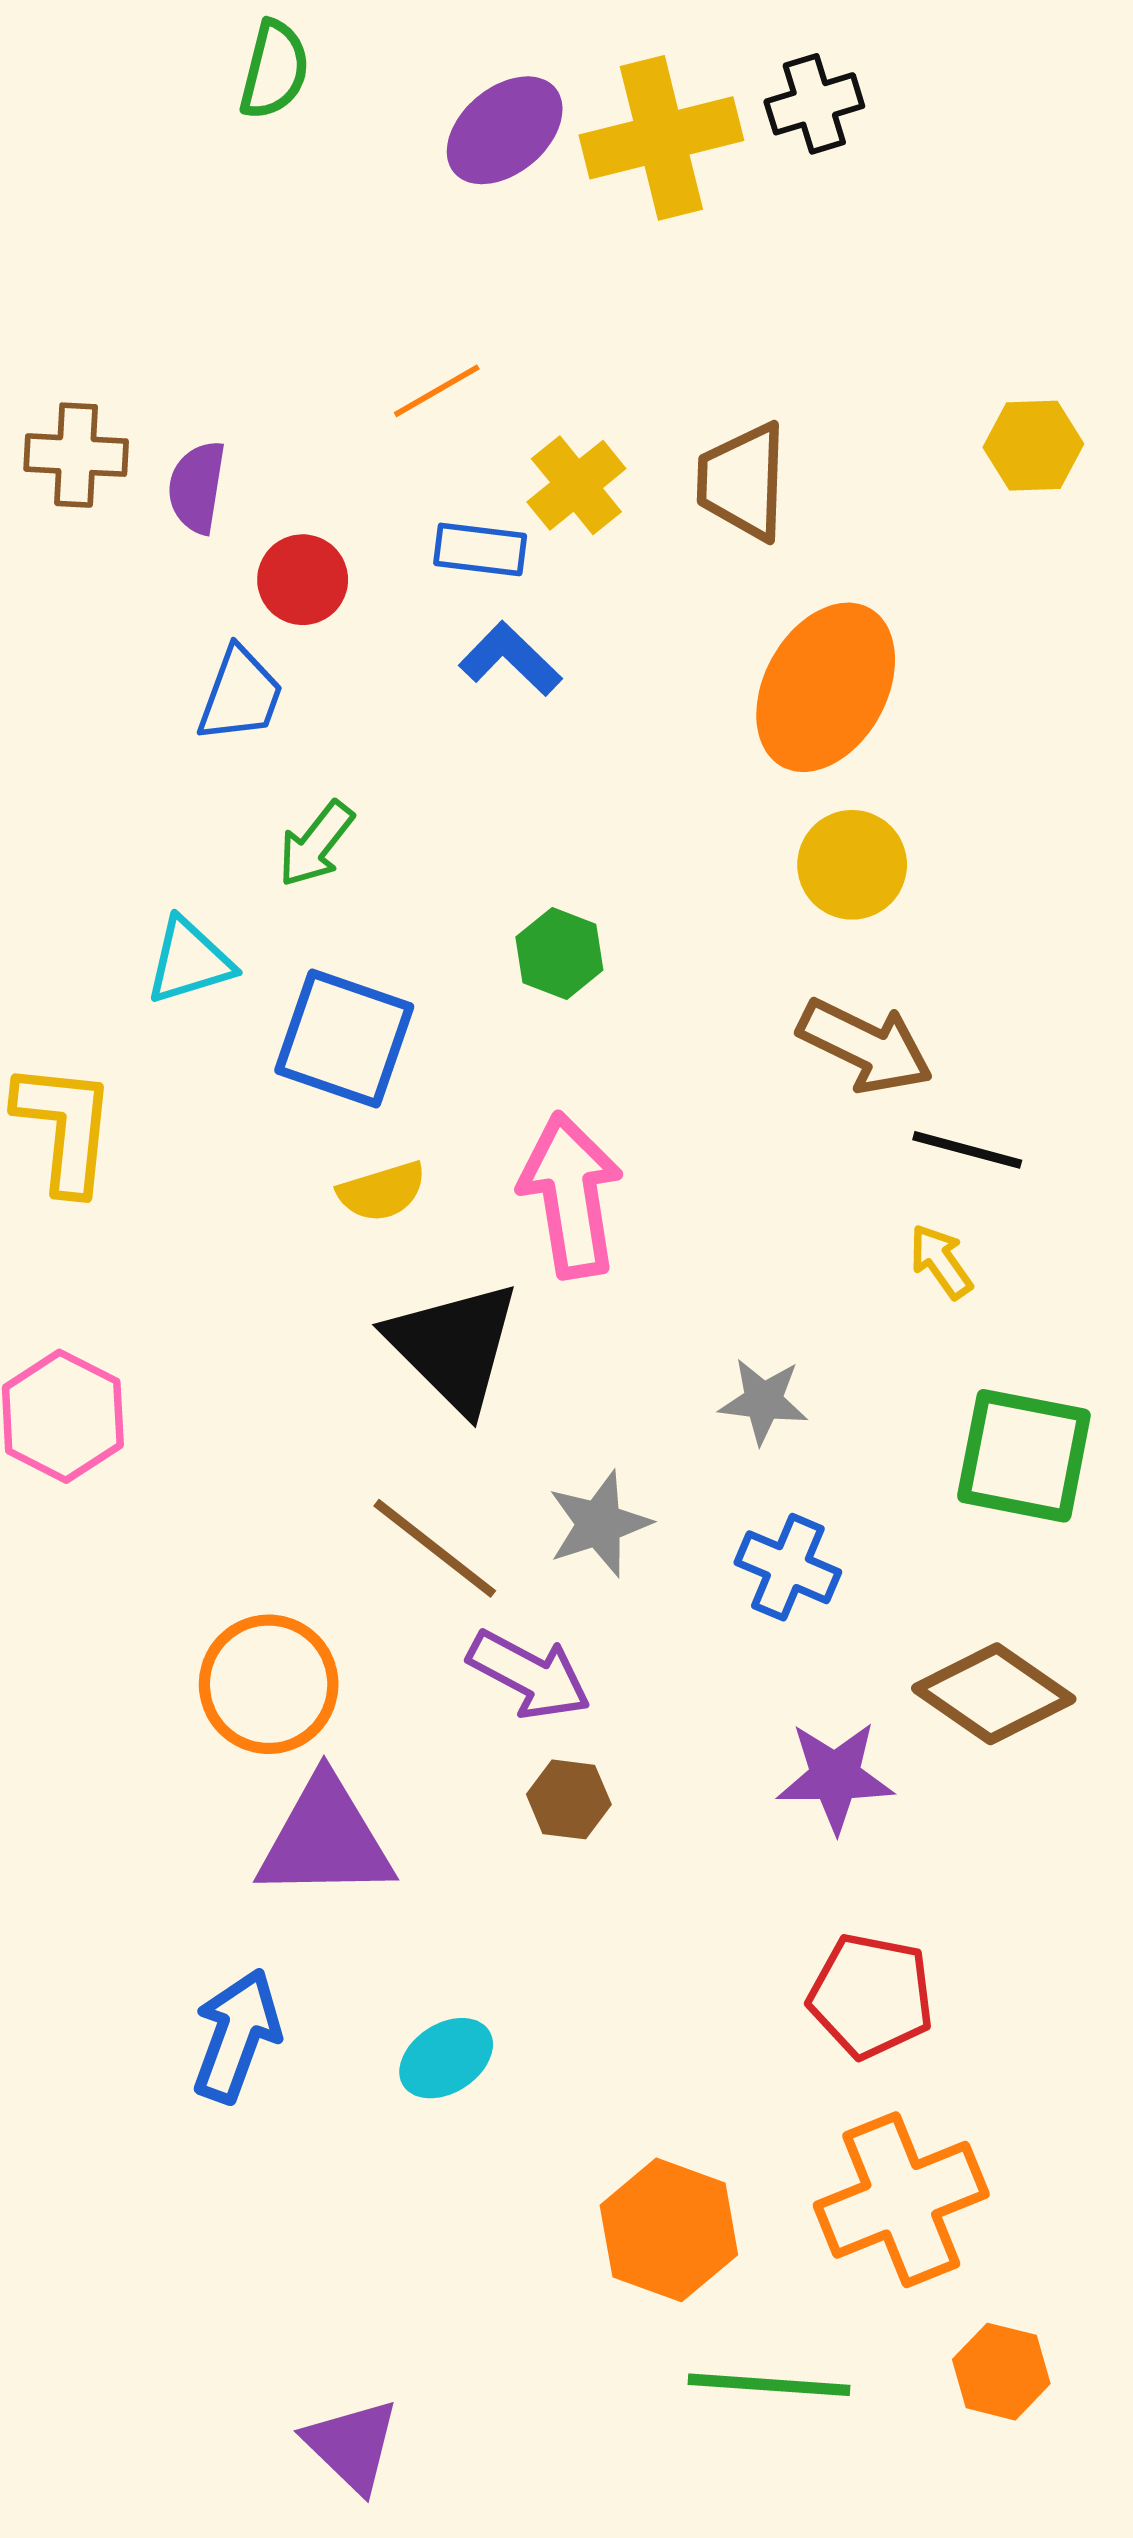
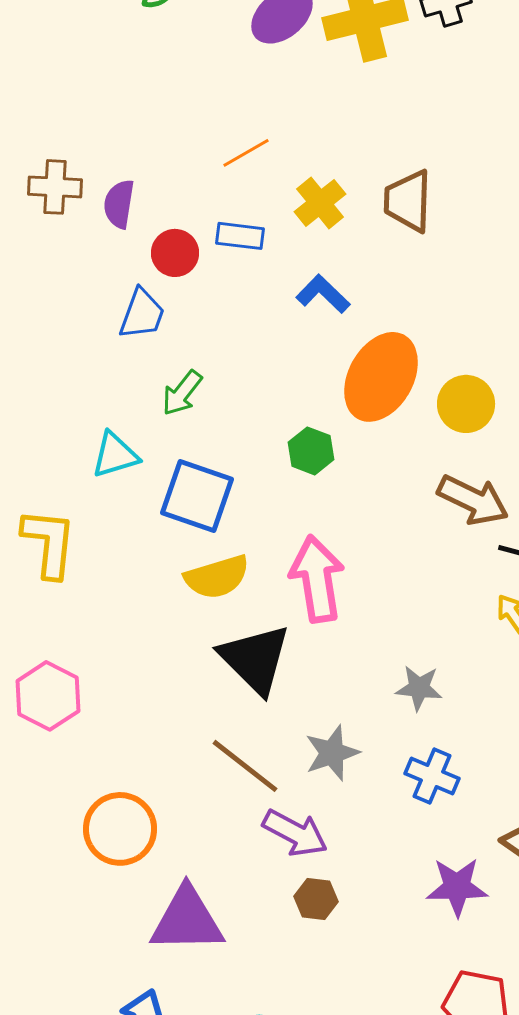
blue rectangle: (480, 549) -> (240, 236), moved
blue L-shape: (510, 659) -> (323, 294), moved
orange ellipse: (826, 687) -> (381, 377), moved
yellow semicircle: (382, 1191) -> (217, 577), size x1.4
orange circle: (269, 1684) -> (120, 829), moved

